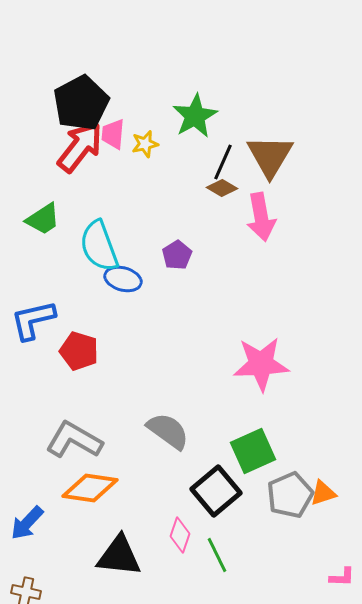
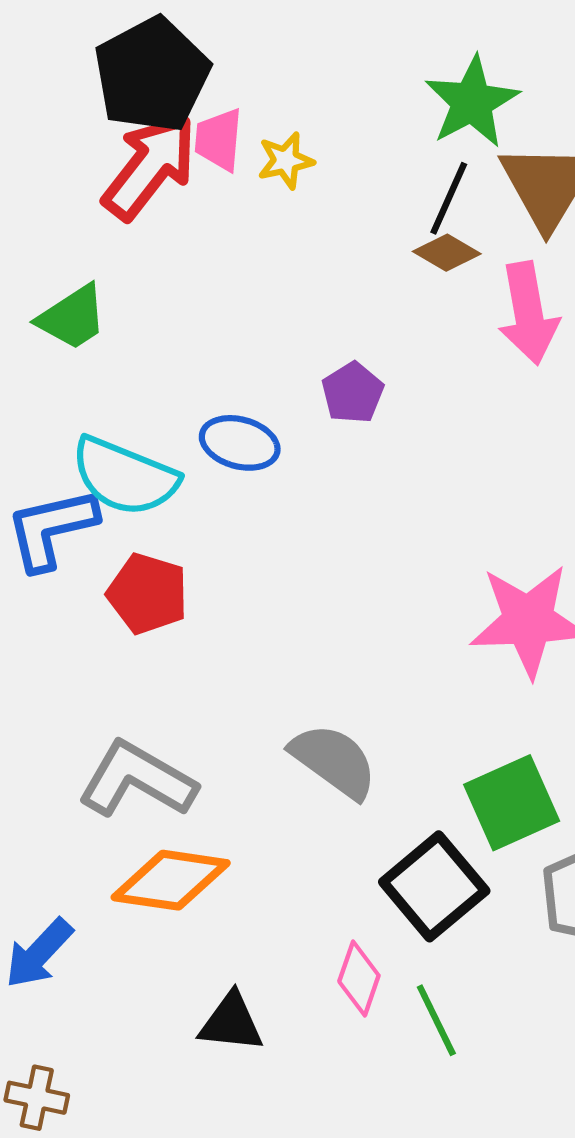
green star: (195, 116) -> (472, 102), moved
cyan semicircle: (99, 246) -> (125, 476), moved, turned -48
black triangle: (119, 556) -> (231, 1022), size x0.7

